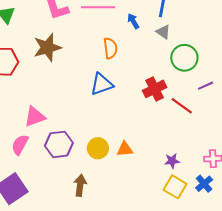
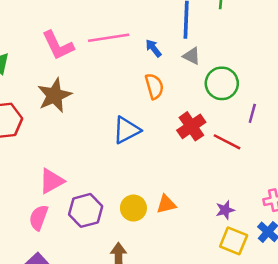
orange semicircle: (110, 48) -> (154, 86), moved
purple line: (206, 86) -> (252, 113), turned -42

